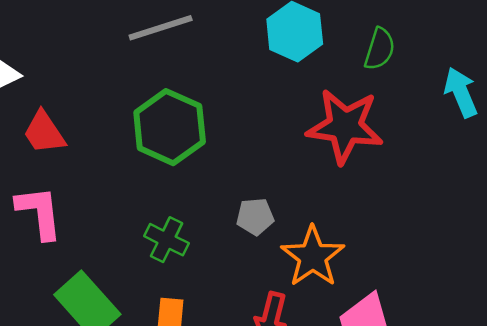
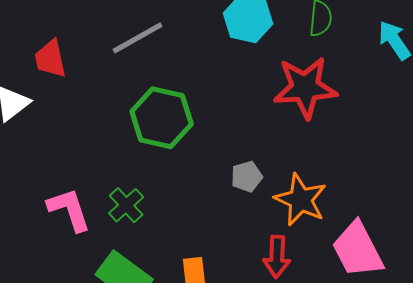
red trapezoid: (44, 132) -> (50, 59), moved, turned 33
green cross: (167, 240) -> (126, 205), moved, turned 33

